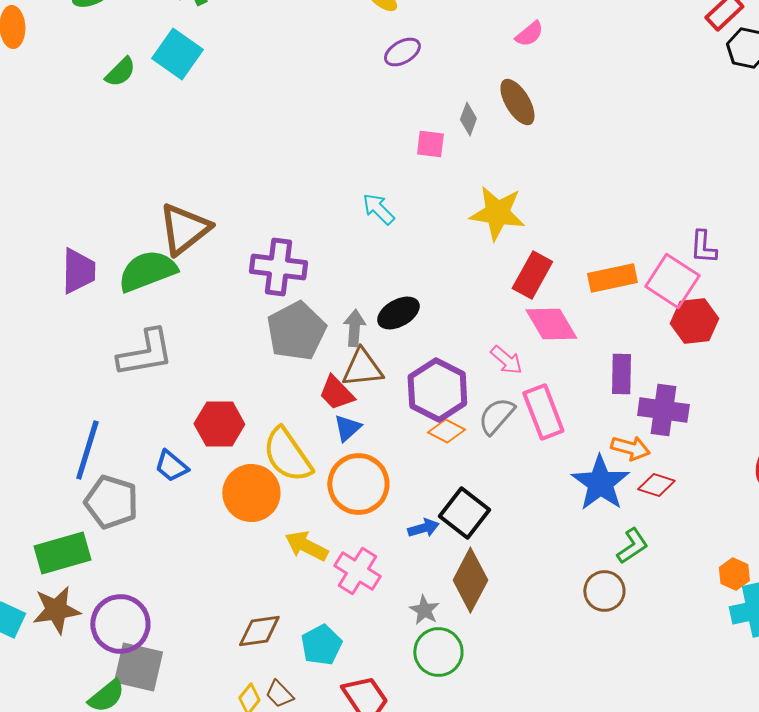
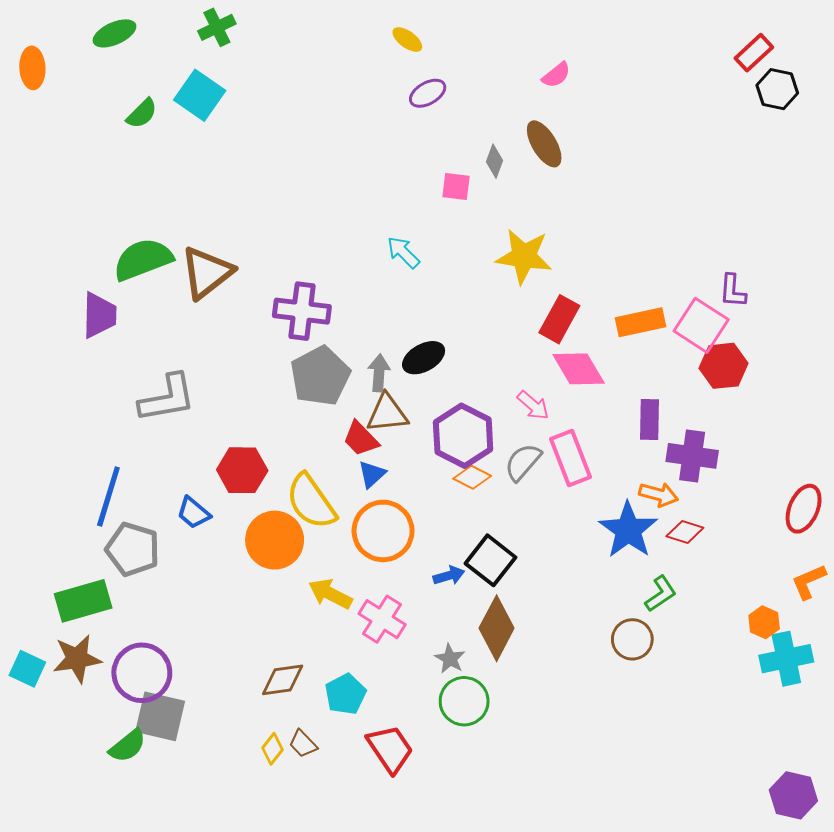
green semicircle: (147, 271) -> (143, 259), moved

